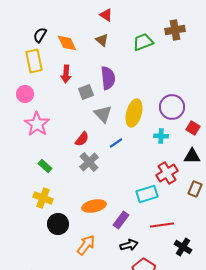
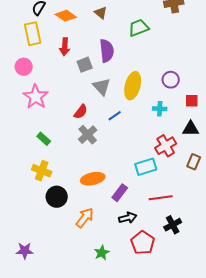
green trapezoid: (143, 42) -> (139, 28), moved
orange diamond: (67, 43) -> (66, 16), turned -30
purple circle: (172, 107) -> (171, 80), size x0.7
red square: (193, 128) -> (192, 101), turned -32
black cross: (183, 247) -> (173, 225), moved, turned 30

